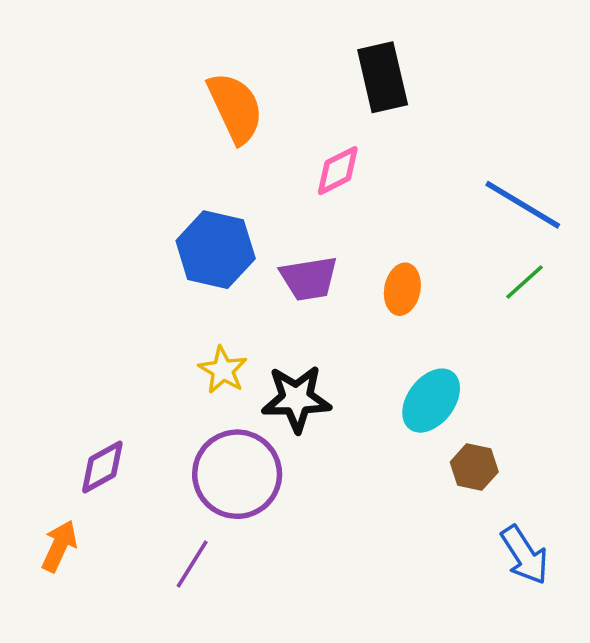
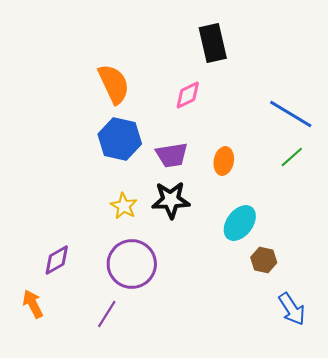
orange semicircle: (235, 108) -> (114, 84), moved
black star: (296, 399) -> (171, 200), moved
orange arrow: (59, 546) -> (33, 304), turned -52

